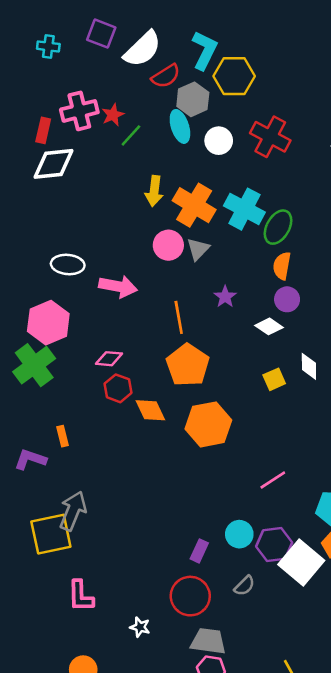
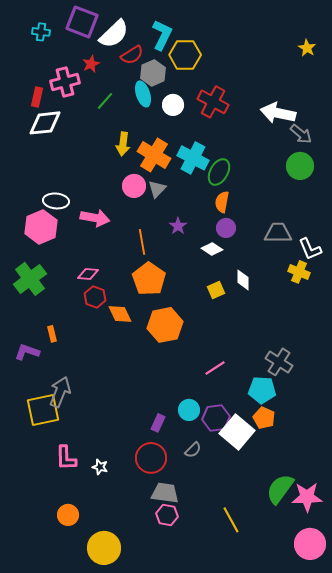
purple square: (101, 34) -> (82, 22), size x1.4
red star: (113, 115) -> (91, 64), moved
pink hexagon: (48, 323) -> (41, 227), moved
white star: (140, 627) -> (100, 467), moved

